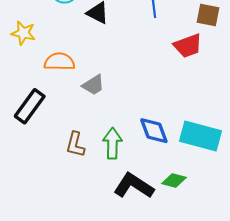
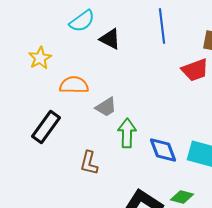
yellow star: (23, 33) -> (40, 58), turned 30
green arrow: (112, 143) -> (127, 133), moved

